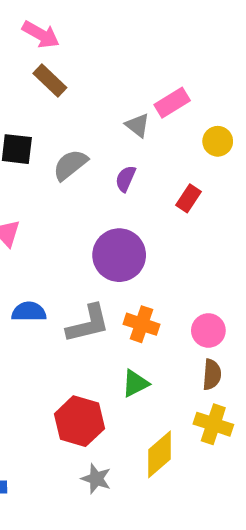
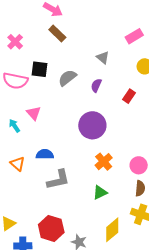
pink rectangle: (172, 103) -> (134, 36), moved
gray L-shape: (88, 324) -> (58, 180), moved
orange cross: (142, 324) -> (104, 162), turned 30
red hexagon: (79, 421) -> (51, 228), moved

